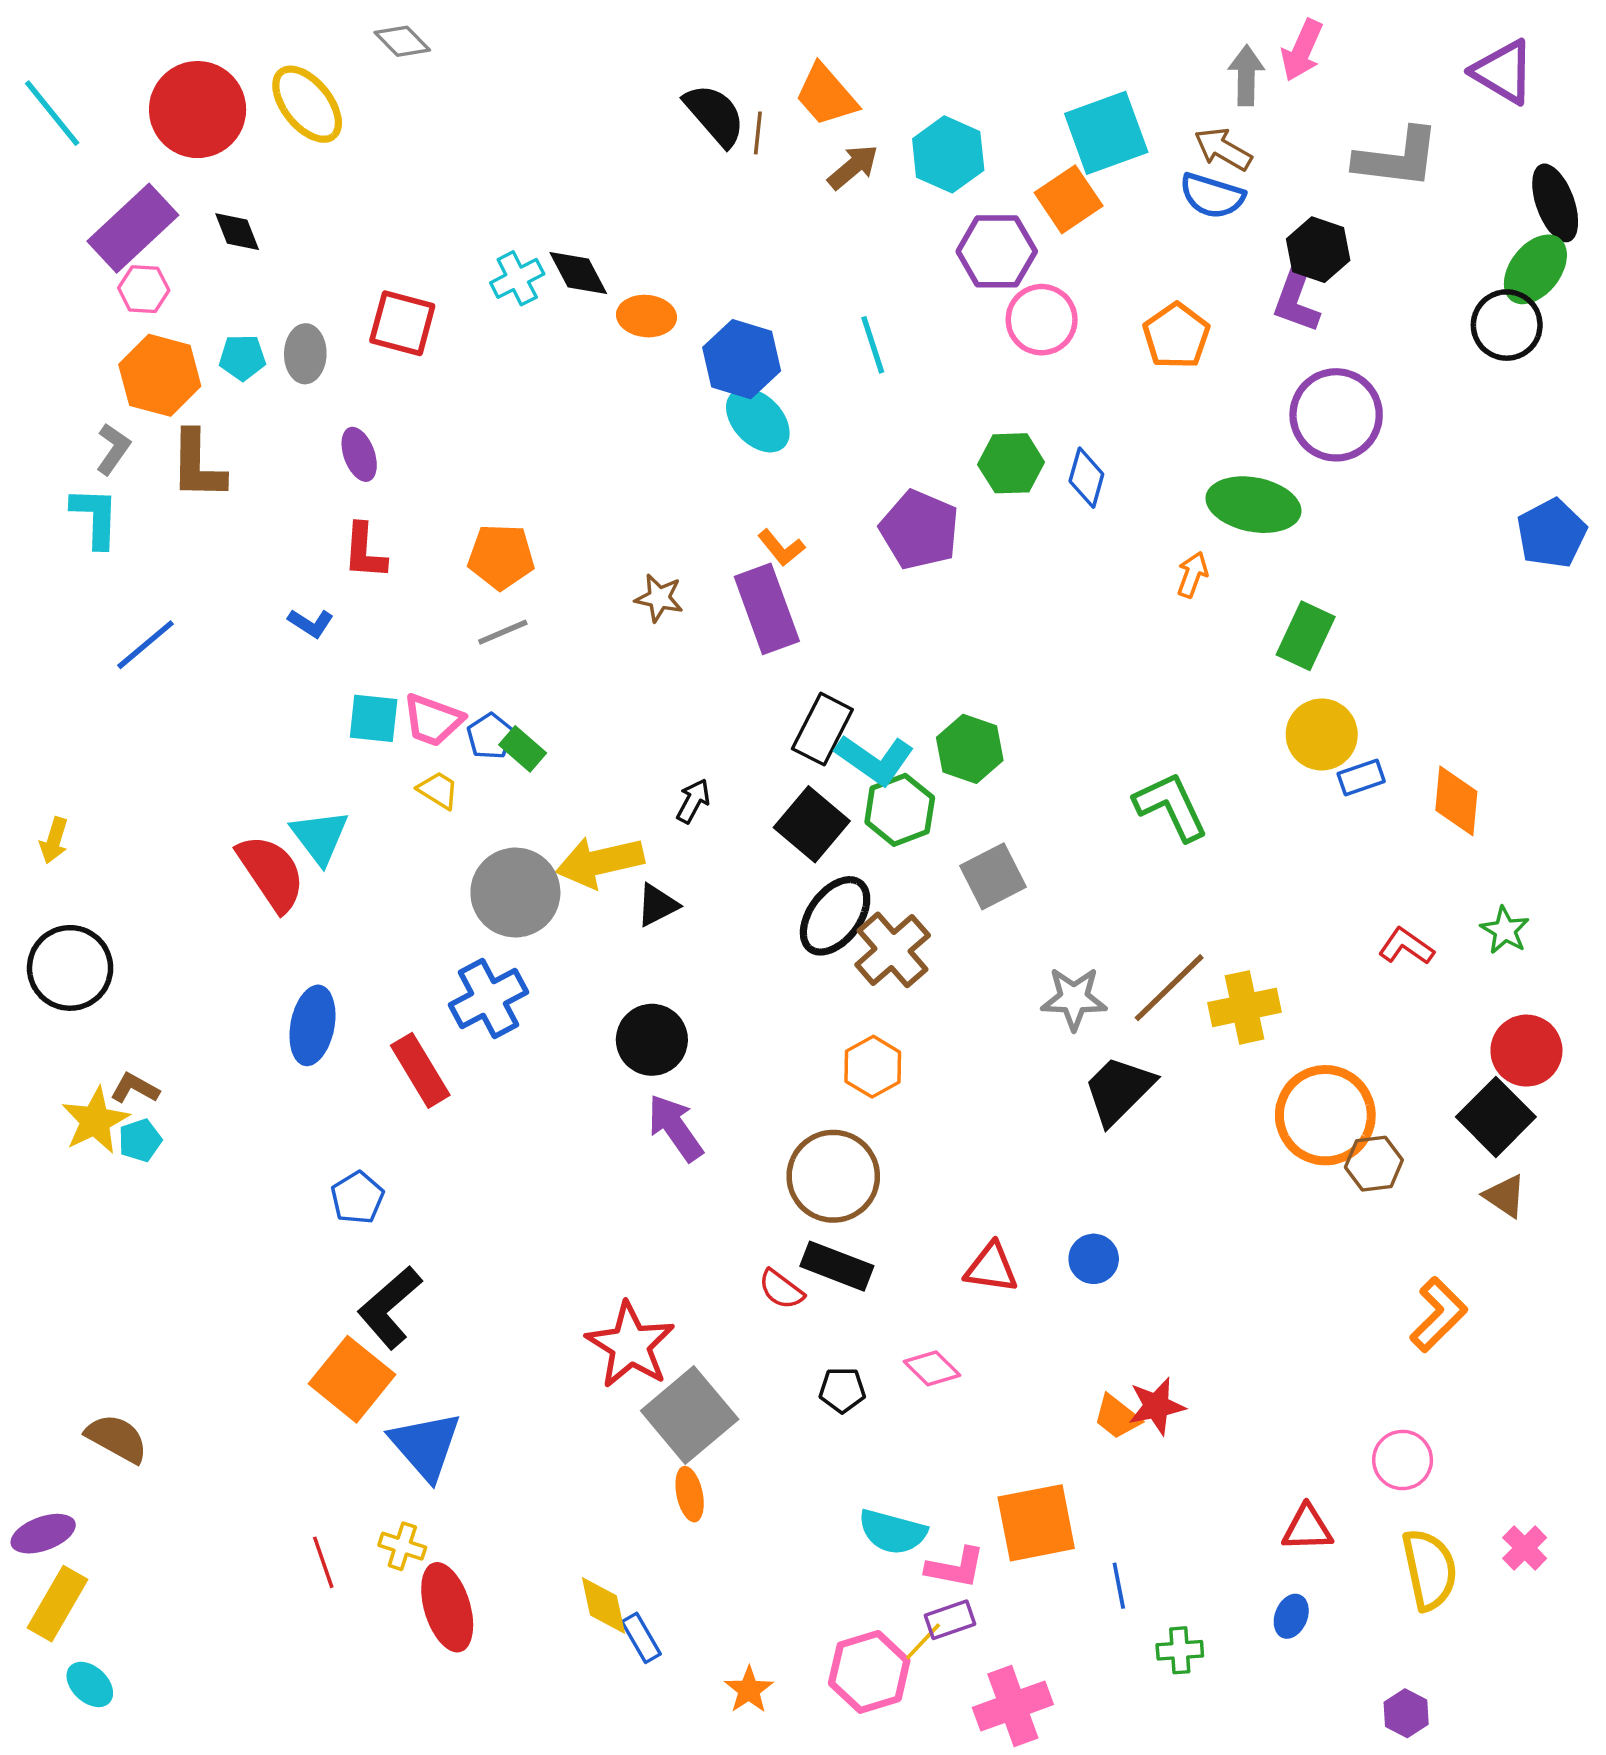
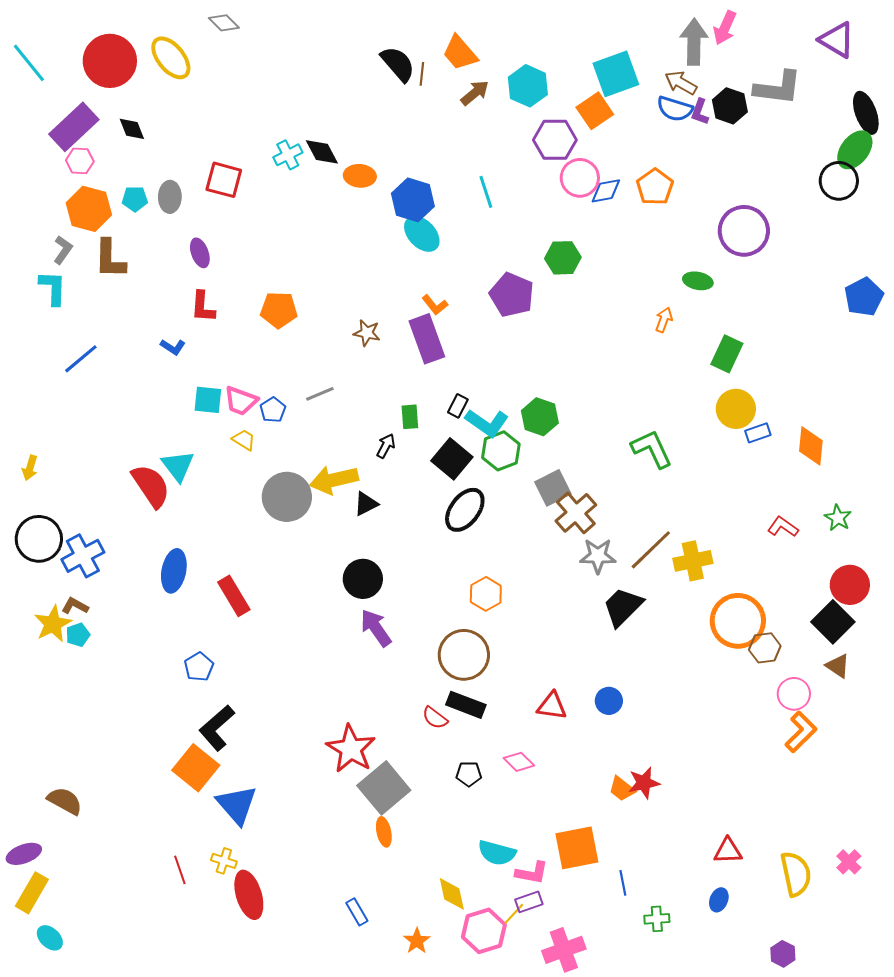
gray arrow: (1246, 75) -> (694, 42), size x1.4
black hexagon: (1318, 250) -> (730, 106), moved
purple L-shape: (1297, 298) -> (700, 112), moved, size x0.7
blue diamond: (1086, 478) -> (606, 191), moved, turned 64
green ellipse: (1253, 505) -> (698, 281), size x0.6
gray line: (503, 632) -> (320, 394), moved
black rectangle: (822, 729) -> (458, 406), size x0.6
green rectangle: (523, 749) -> (410, 417), moved, turned 45
brown cross: (893, 950) -> (576, 513), moved
blue cross: (488, 998) -> (83, 556), moved
pink circle: (1403, 1460) -> (794, 694), moved
yellow diamond: (603, 1605) -> (452, 894), moved

